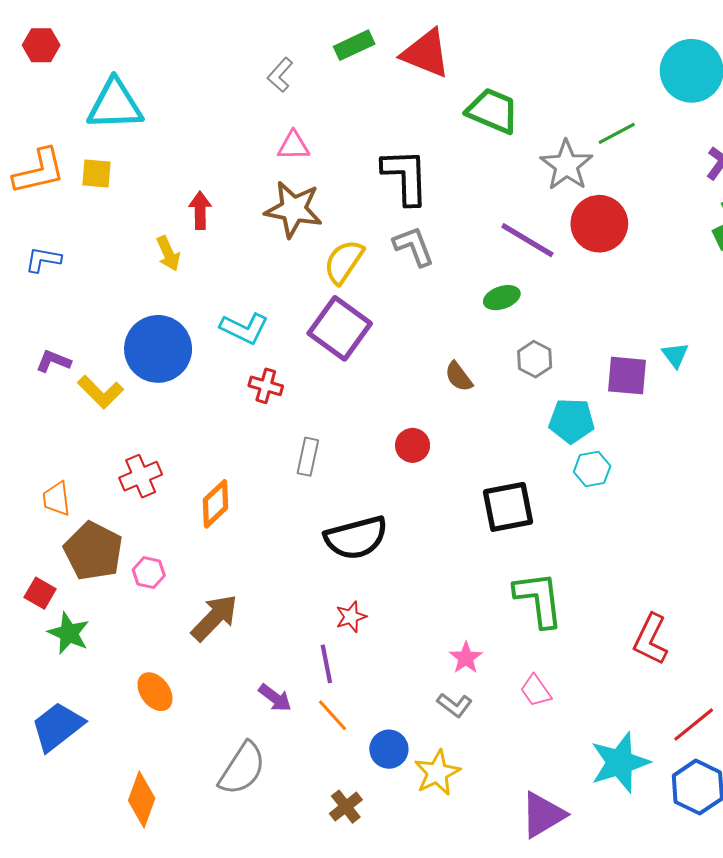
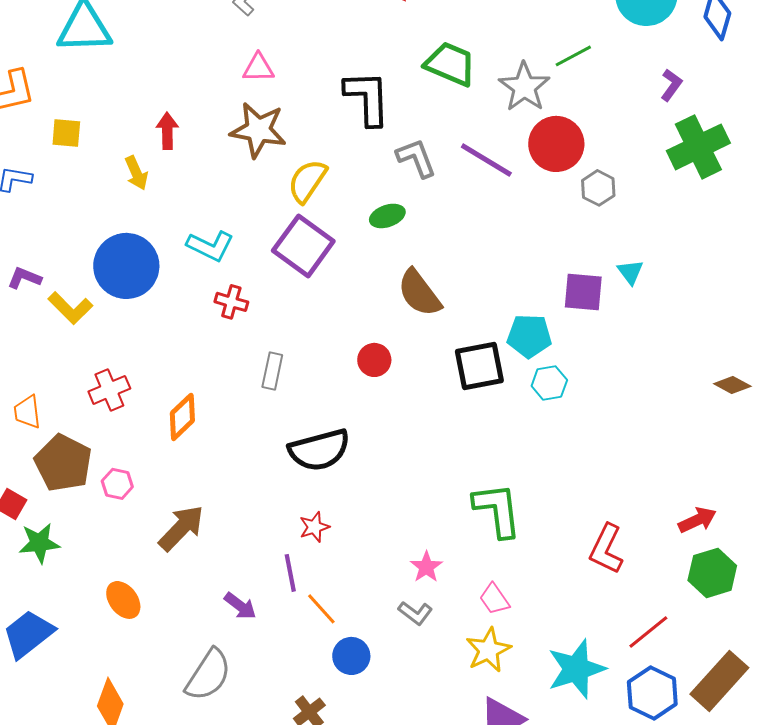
green trapezoid: (493, 111) -> (450, 64), moved
yellow square: (96, 173) -> (66, 133), moved
gray L-shape: (414, 246) -> (416, 158), moved
green ellipse: (502, 298) -> (387, 216), moved
gray hexagon: (535, 359) -> (598, 188), moved
brown semicircle: (459, 377) -> (419, 293), size x1.6
black square: (508, 507) -> (479, 366), moved
green star: (69, 633) -> (39, 543), turned -30
orange line: (332, 715) -> (321, 609), moved
yellow star: (437, 773) -> (488, 650), moved

